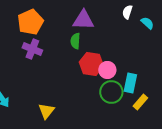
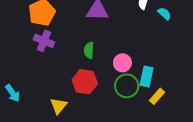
green semicircle: (75, 41) -> (89, 50), moved
red hexagon: (91, 64) -> (85, 82), moved

